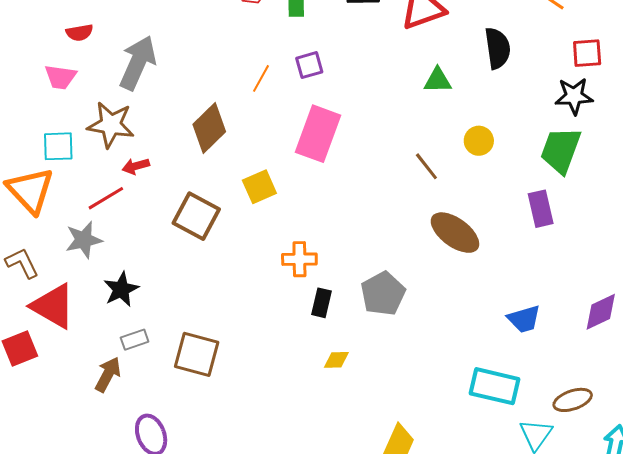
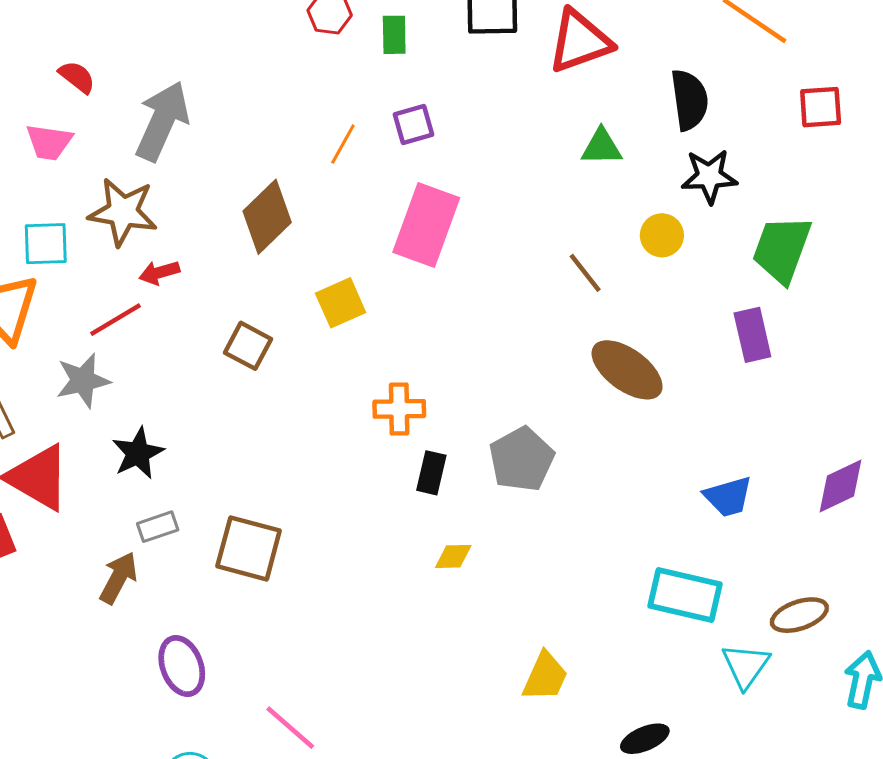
red semicircle: (80, 33) -> (77, 77), turned -132
black star: (574, 96) -> (709, 176), moved
brown square: (196, 216) -> (248, 346), size x0.7

